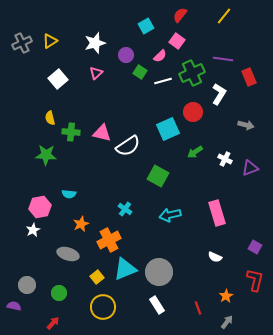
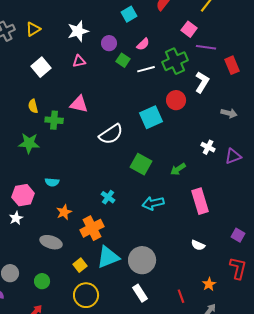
pink square: (177, 41) -> (189, 29), moved
pink triangle: (96, 73) -> (79, 61), turned 32
pink triangle: (102, 133) -> (79, 104), moved
green arrow: (195, 152) -> (178, 169), moved

